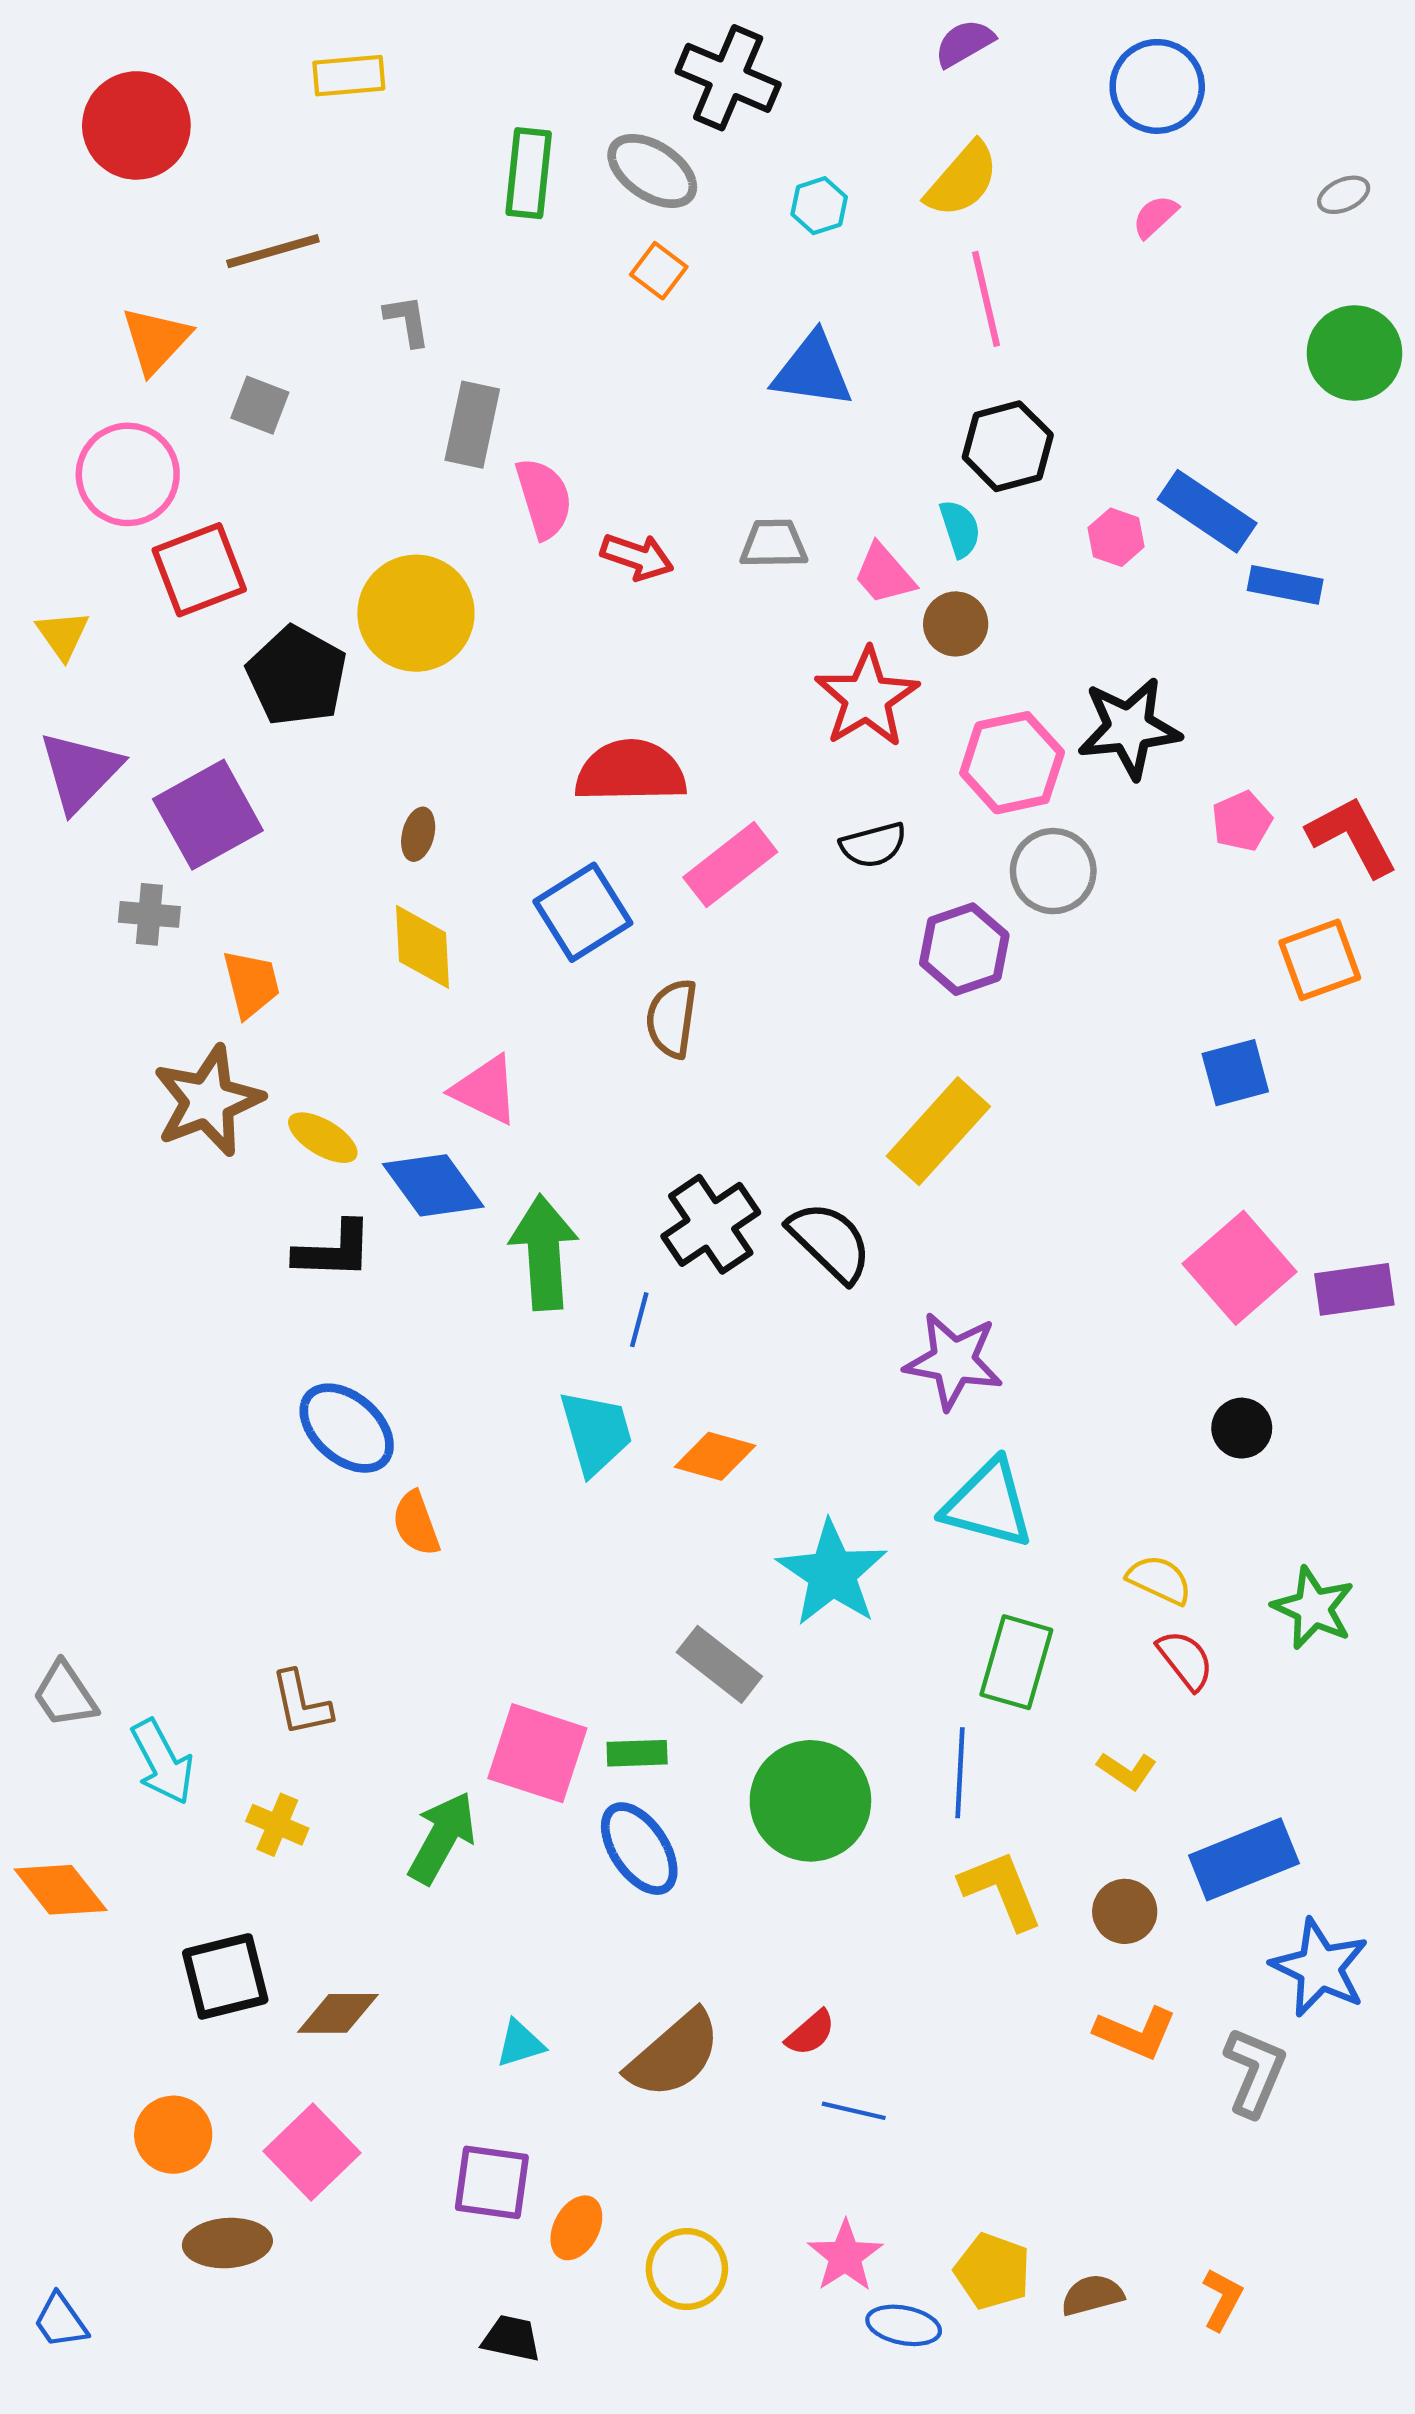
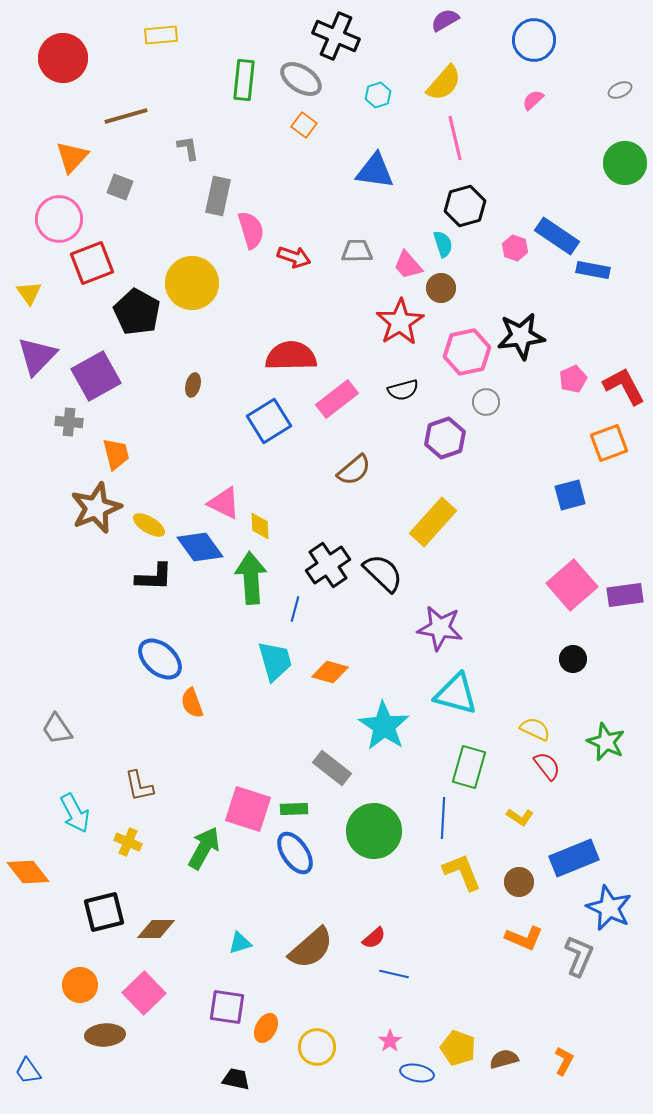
gray circle: (1053, 871) -> (486, 402), size x0.7
yellow diamond: (422, 947) -> (260, 526), moved, size x0.7
brown semicircle: (672, 1018) -> (354, 470), moved, turned -138
gray trapezoid: (65, 1695) -> (57, 729), moved
pink star: (845, 2256) -> (390, 1041), size x0.7

